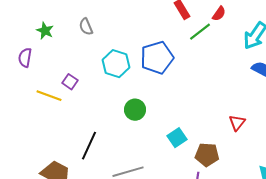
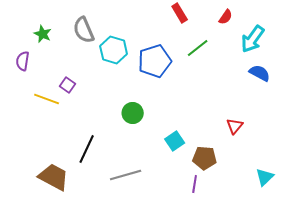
red semicircle: (219, 14) -> (226, 17), moved
gray semicircle: (86, 27) -> (84, 30), size x1.5
green line: (200, 32) -> (198, 48), moved
cyan hexagon: (116, 64) -> (114, 50), moved

